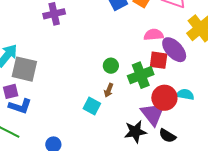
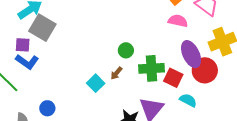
pink semicircle: (154, 35) -> (178, 21), moved
red square: (159, 60) -> (173, 78), moved
red circle: (164, 98) -> (205, 70), moved

